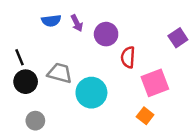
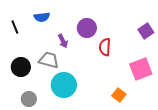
purple arrow: (77, 23) -> (63, 41), moved
black line: (20, 57) -> (15, 27), moved
pink square: (155, 83) -> (141, 69), moved
cyan circle: (91, 93) -> (64, 85), moved

